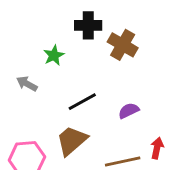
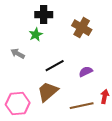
black cross: (88, 25) -> (44, 15), moved

